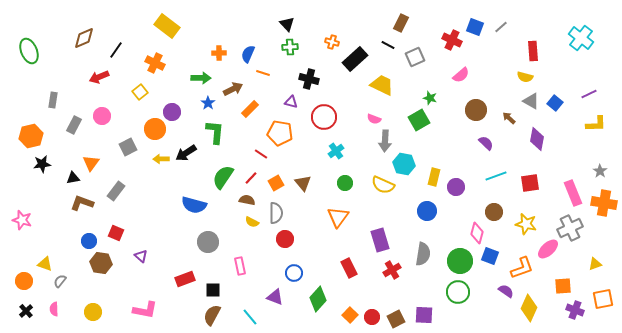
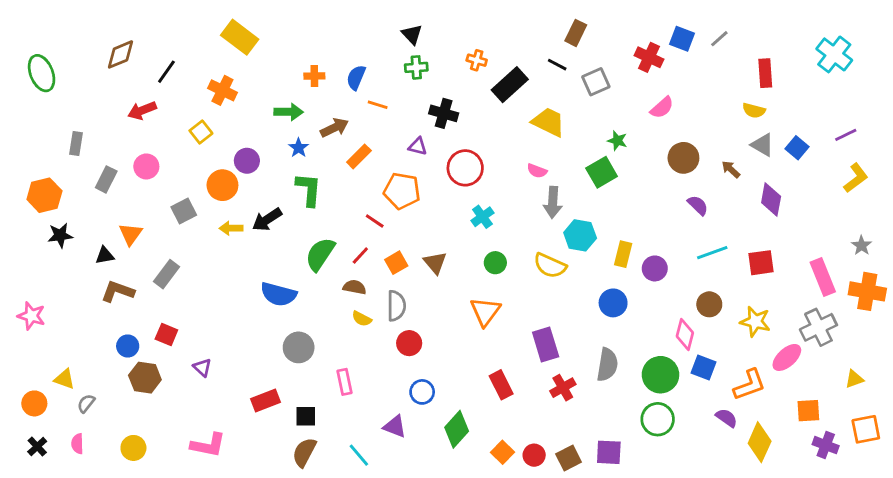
yellow L-shape: (596, 124) -> (856, 178), turned -35

